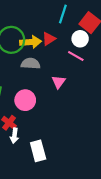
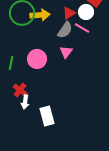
red triangle: (49, 39) -> (69, 13), moved
gray semicircle: (31, 64) -> (65, 30), moved, turned 120
pink circle: (25, 100) -> (37, 59), moved

